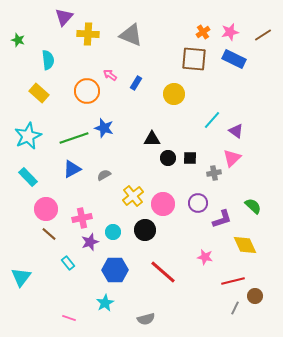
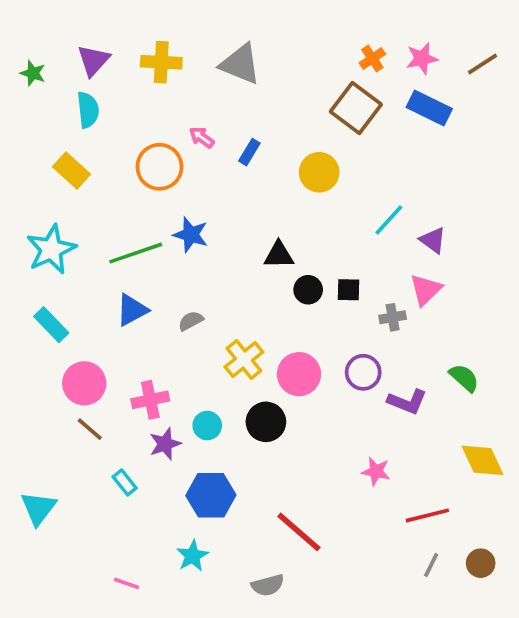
purple triangle: (64, 17) -> (93, 60), moved
brown square: (194, 59) -> (356, 108), turned 32
purple L-shape: (222, 219) -> (407, 402), turned 40
yellow diamond: (245, 245) -> (482, 460), moved
red line: (163, 272) -> (299, 532), moved
brown circle: (255, 296) -> (481, 563), moved

